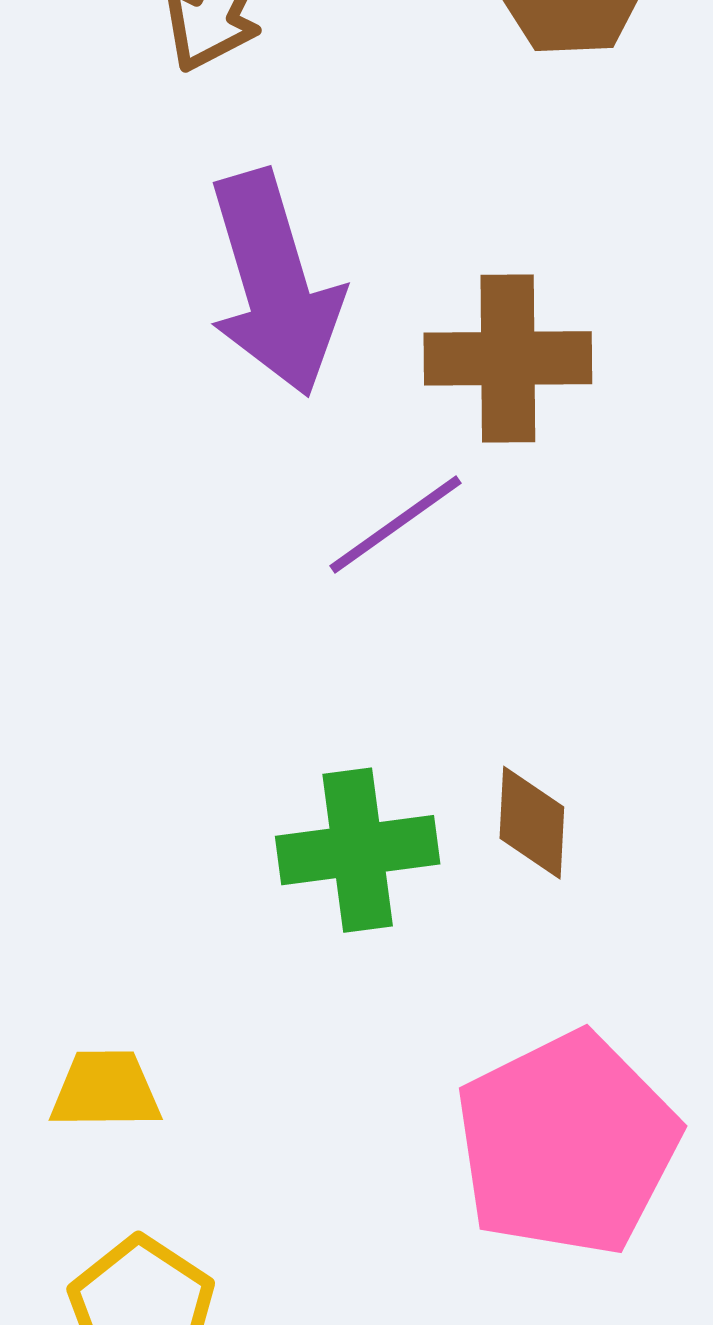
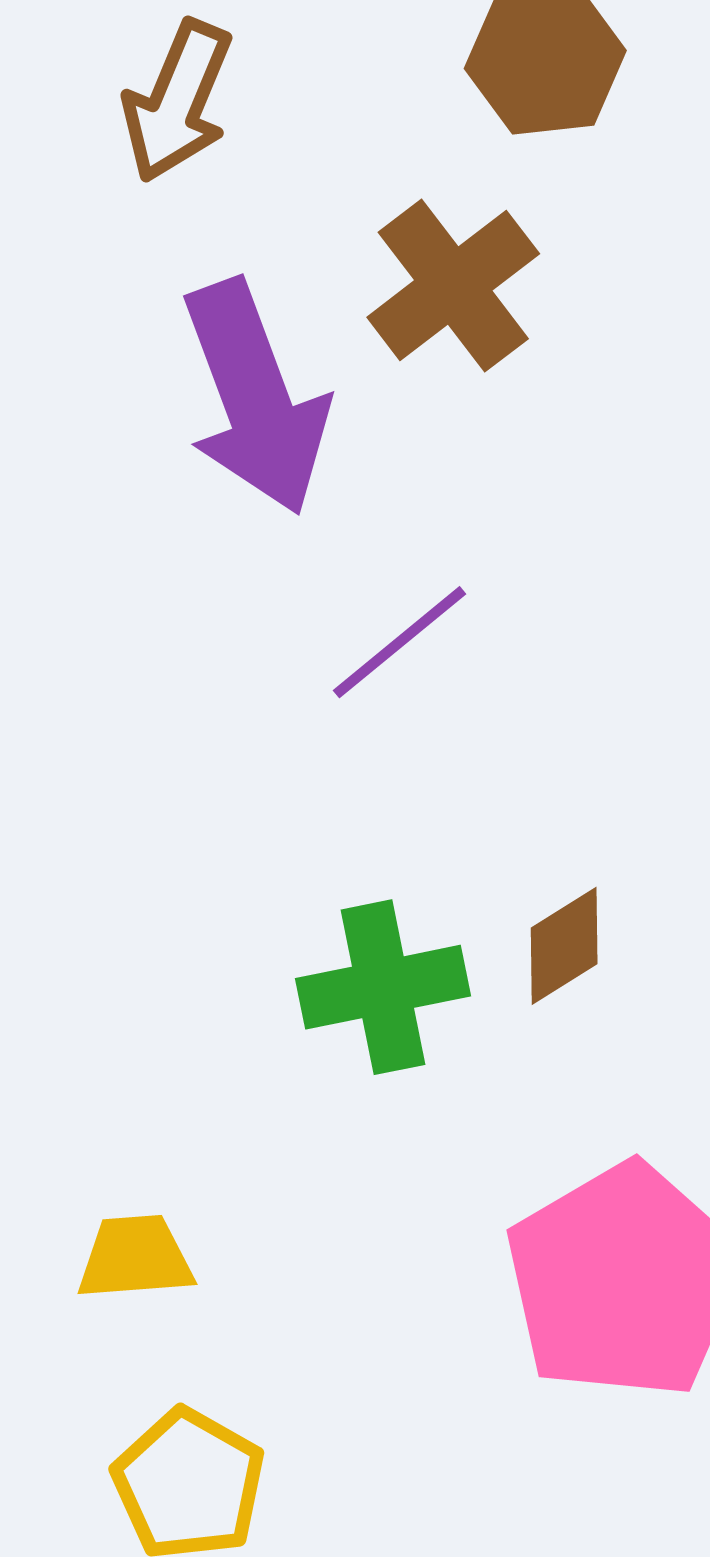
brown cross: (508, 358) -> (453, 285), moved, turned -33
brown diamond: (532, 823) -> (564, 946), turned 59

